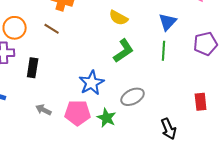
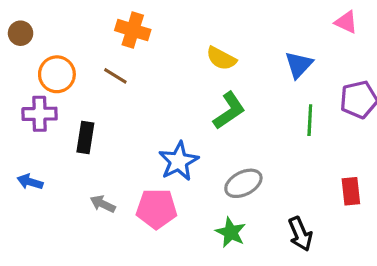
green line: (164, 51) -> (310, 120), moved
green star: (107, 118) -> (231, 232), moved

